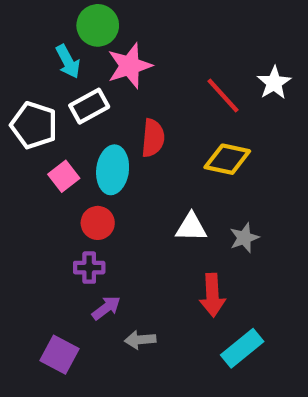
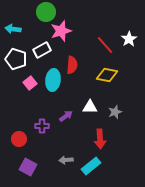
cyan arrow: (68, 61) -> (13, 29), moved, turned 126
red circle: (98, 223) -> (19, 139), moved
purple arrow: (106, 308) -> (66, 116), moved
cyan rectangle: (242, 348) -> (91, 166), moved

